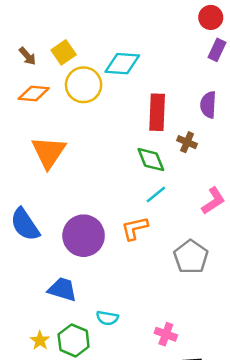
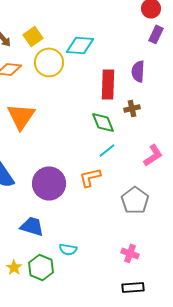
purple semicircle: (208, 105) -> (138, 71), moved
brown cross: (187, 142) -> (132, 108), turned -35
pink cross: (166, 334) -> (130, 253), moved

